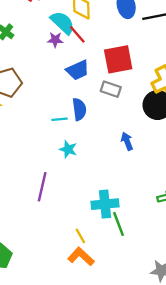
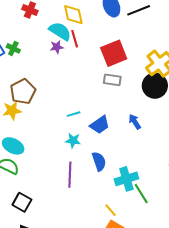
red line: (77, 34) -> (75, 39), turned 36
blue trapezoid: (78, 70) -> (100, 125), moved
blue semicircle: (79, 109) -> (99, 161), moved
cyan star: (68, 149) -> (73, 141), moved

